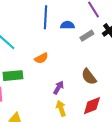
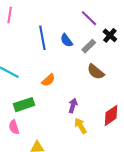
blue semicircle: (67, 25) -> (67, 40), turned -112
brown semicircle: (89, 77) -> (96, 72), moved

